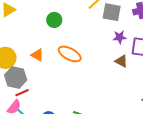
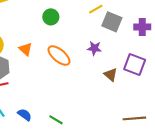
purple star: (120, 37) -> (94, 48), moved

